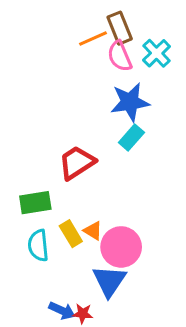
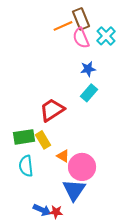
blue star: (130, 102) -> (88, 69), size x0.6
yellow rectangle: (71, 234) -> (43, 140), moved

